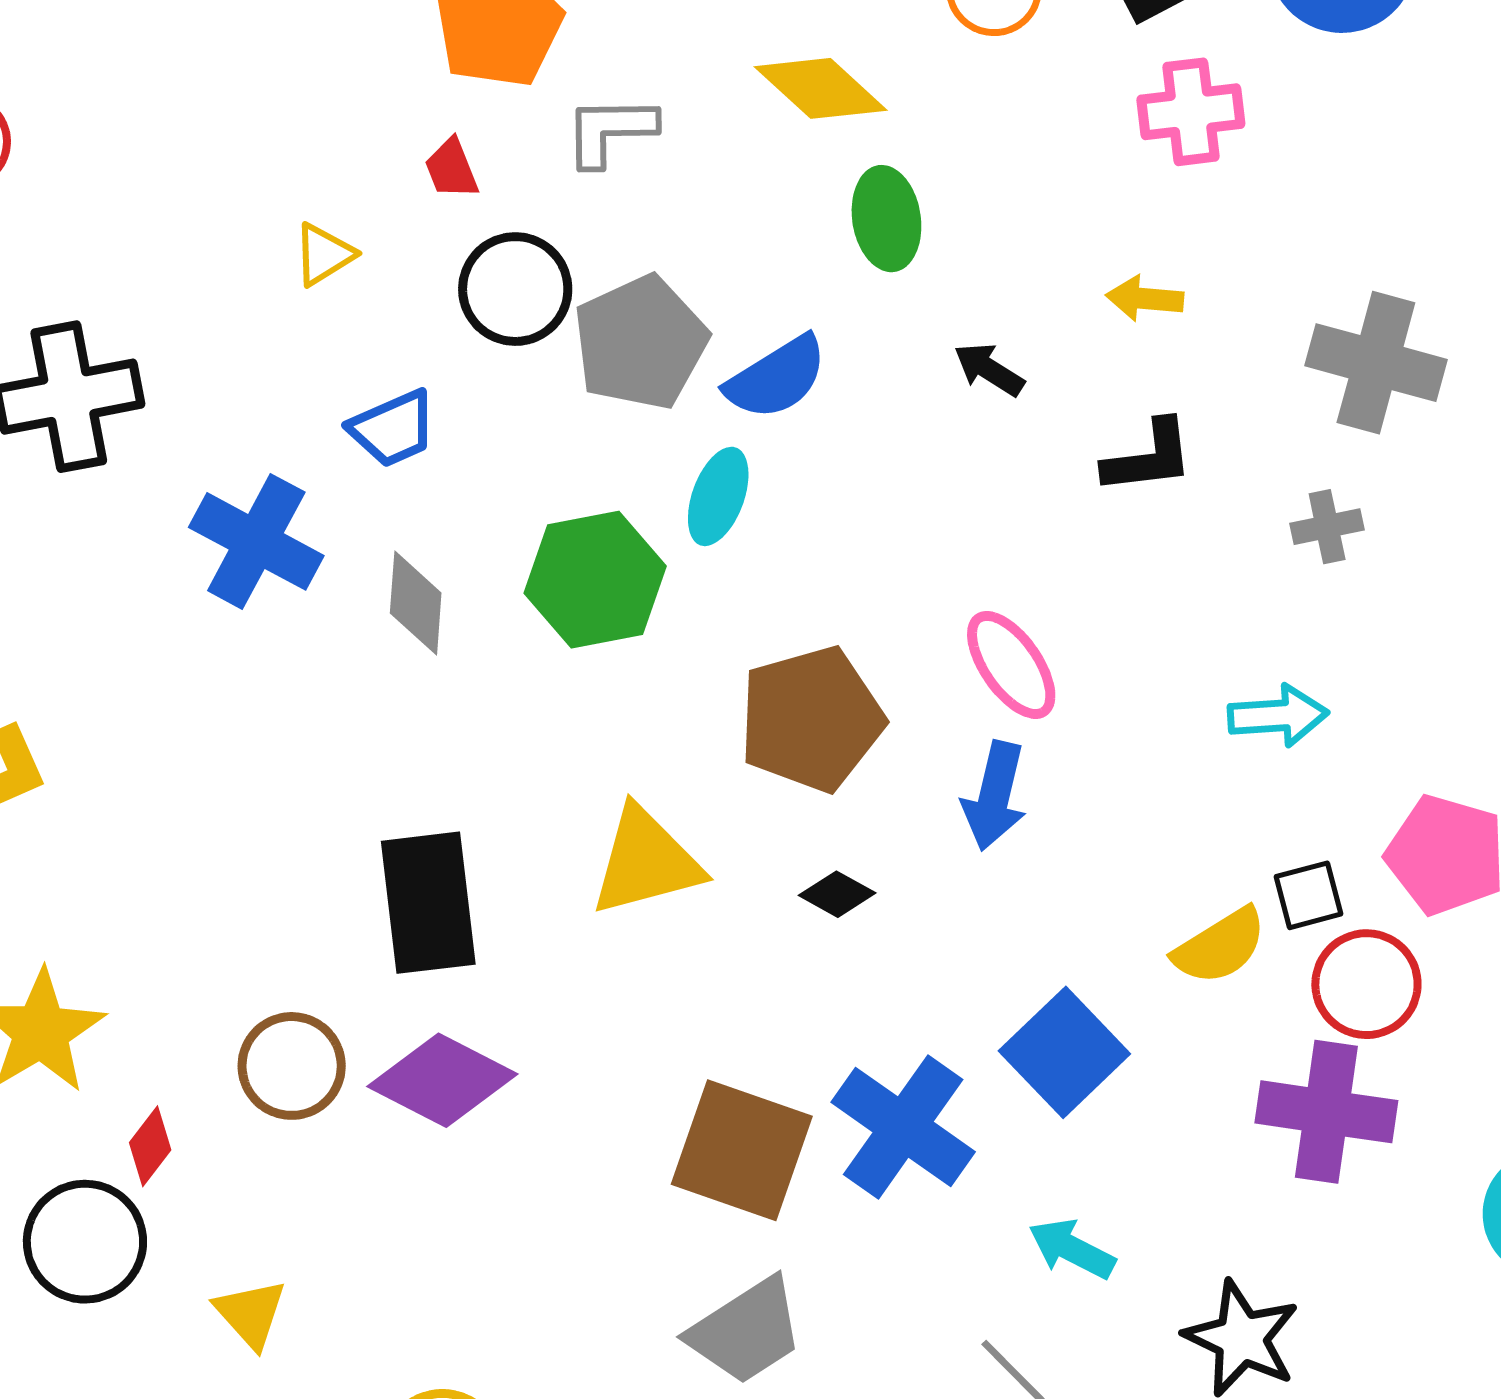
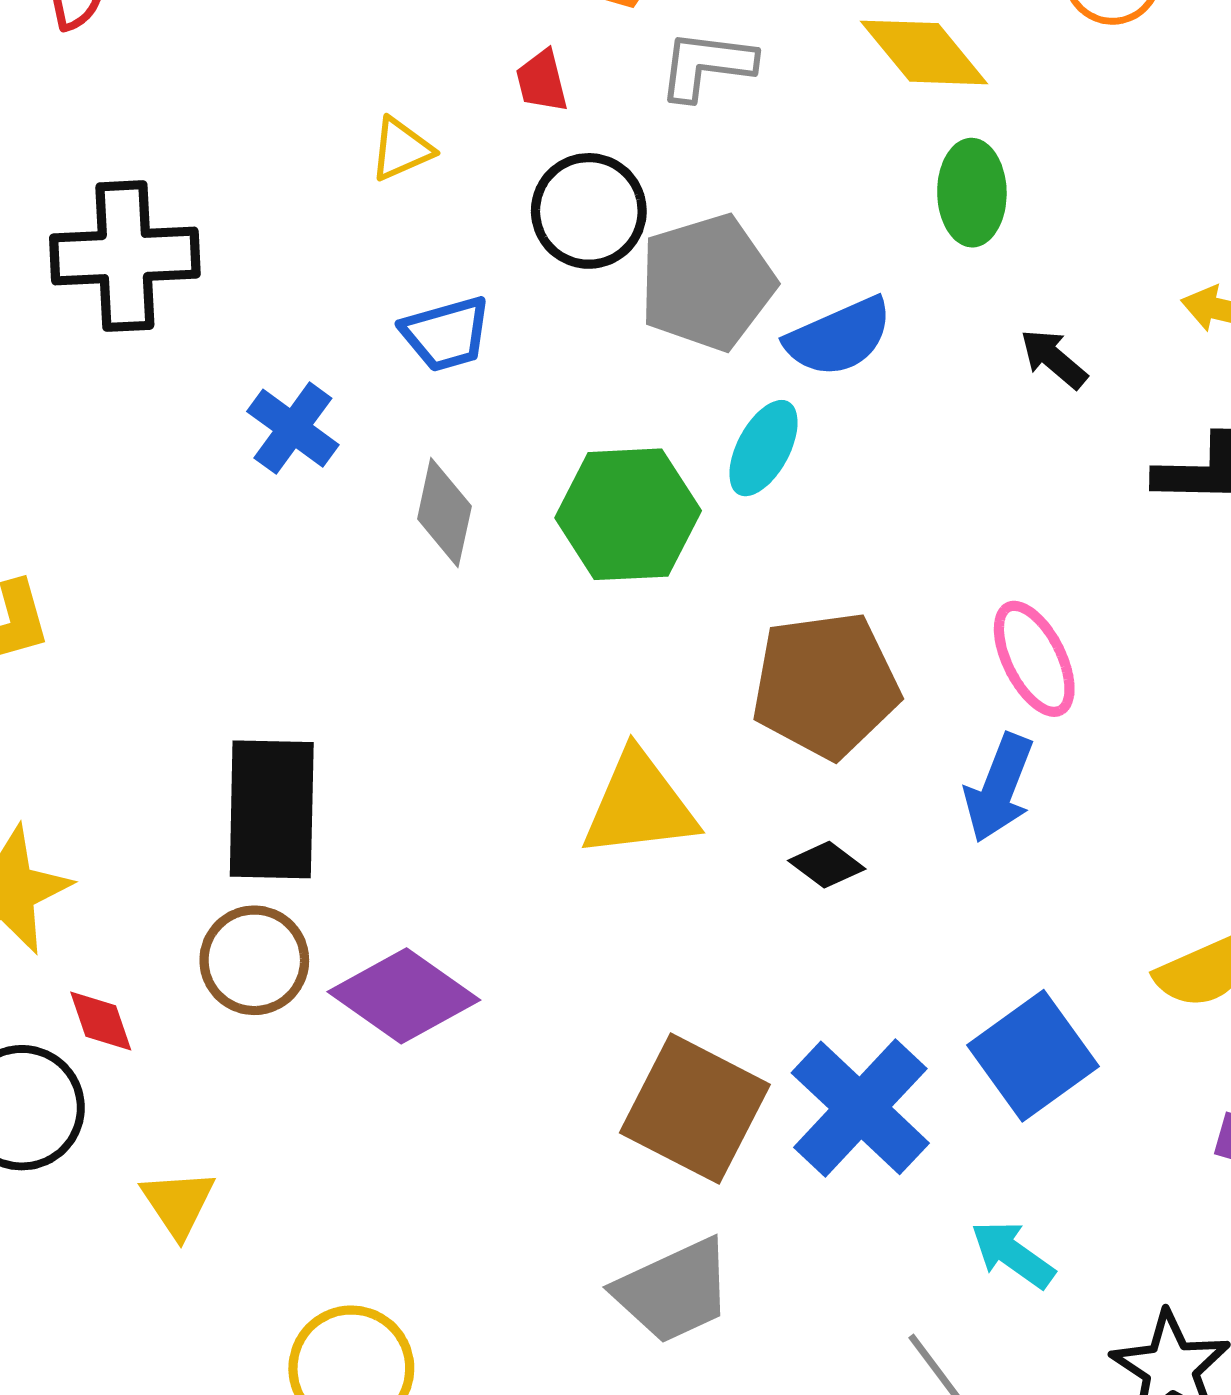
blue cross: (256, 541) -> (293, 428), size x0.7
black rectangle: (428, 903) -> (272, 809), moved
red diamond: (150, 1146) -> (101, 1021), turned -64

